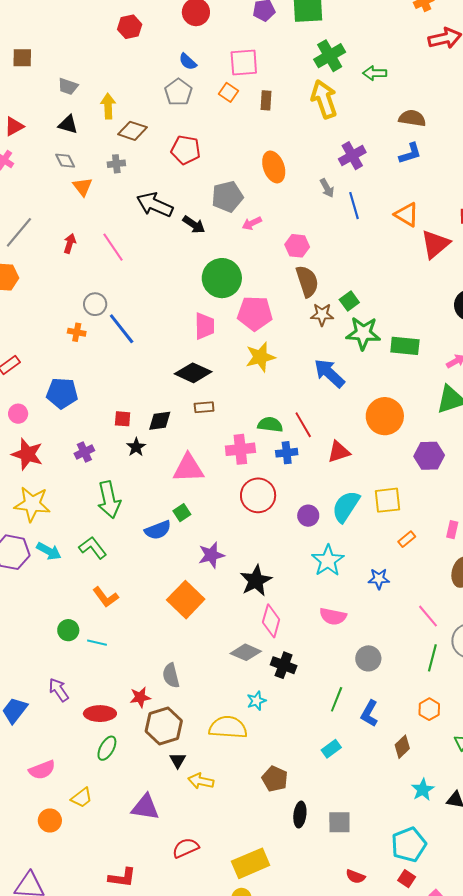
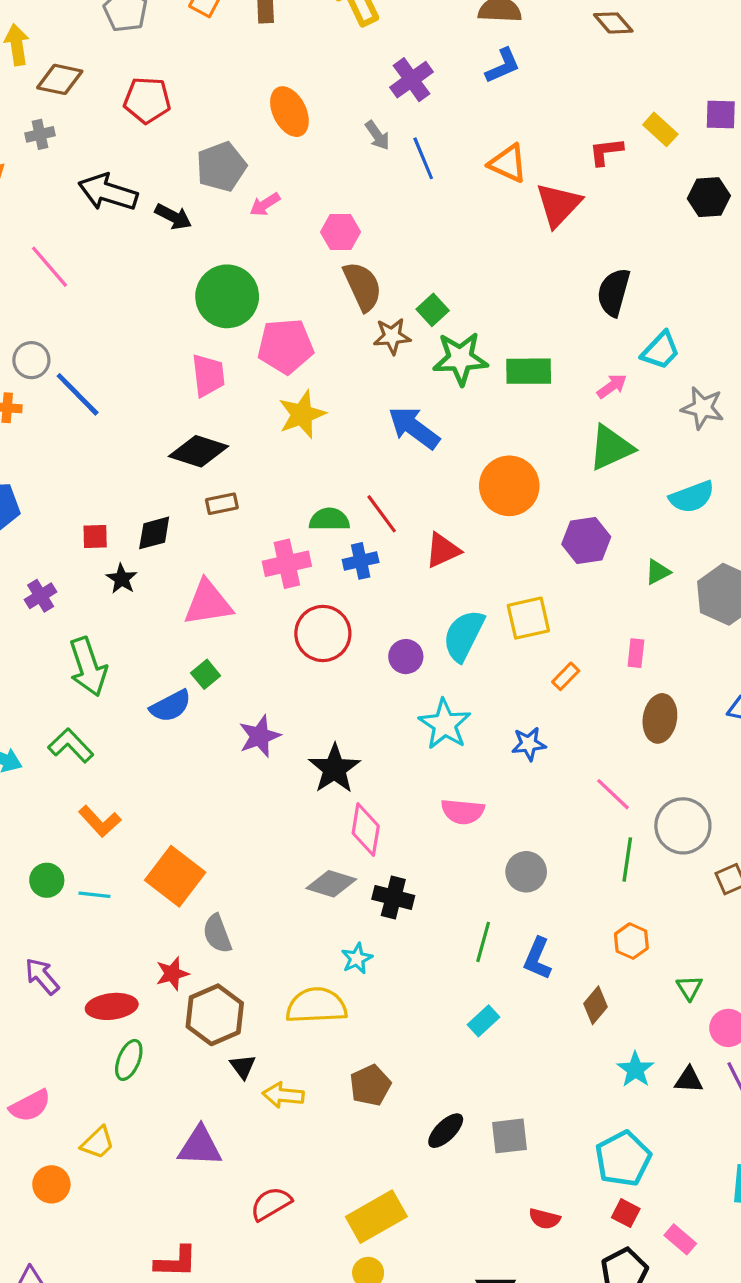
orange square: (186, 600) -> (175, 876), moved
brown pentagon: (275, 779) -> (370, 1085), moved, turned 30
black ellipse: (300, 815) -> (446, 1131), turned 45

